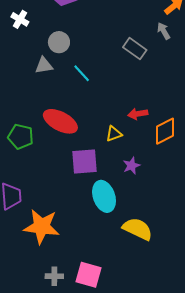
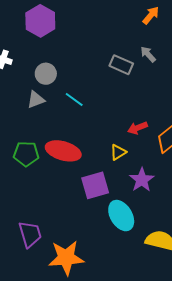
gray arrow: (164, 31) -> (148, 54), moved
green pentagon: (21, 137) -> (26, 154), moved
purple star: (131, 166) -> (142, 180), size x1.4

